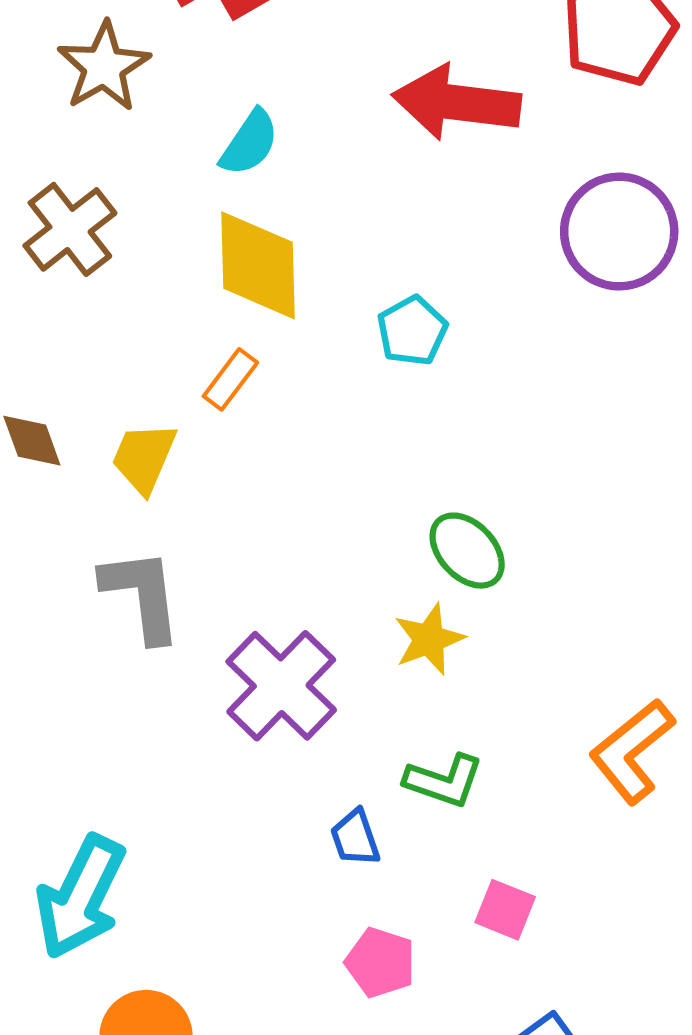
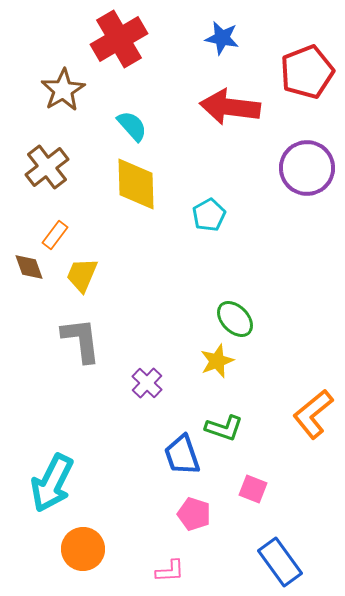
cyan semicircle: (250, 143) -> (132, 126), turned -76
orange rectangle: (230, 379) -> (55, 235), moved
purple cross: (281, 686) -> (147, 383), size x0.6
blue trapezoid: (355, 838) -> (182, 455), size x1.5

